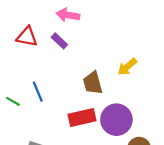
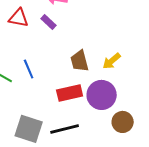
yellow arrow: (127, 67) -> (112, 61), moved

